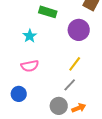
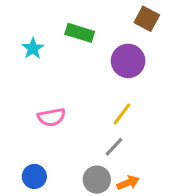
cyan star: (30, 36) -> (33, 48), moved
blue circle: (19, 94) -> (34, 176), moved

